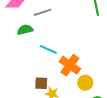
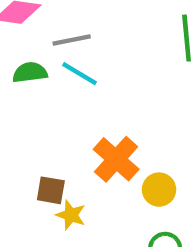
cyan line: (48, 49) -> (79, 74), moved
yellow circle: (85, 83) -> (159, 190), moved

